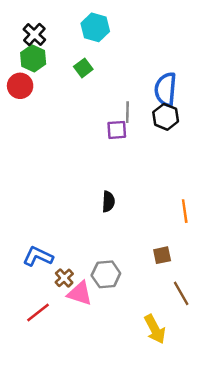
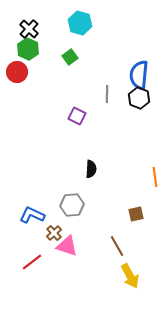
purple square: (117, 130) -> (77, 116), moved, turned 30
gray hexagon: (106, 274) -> (72, 205), moved
brown line: (181, 293) -> (117, 246), moved

